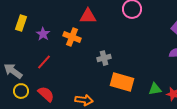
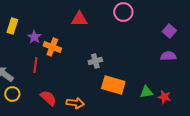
orange cross: (72, 37) -> (52, 47), moved
red line: (44, 62) -> (35, 65), turned -35
red semicircle: (46, 94) -> (48, 98), moved

